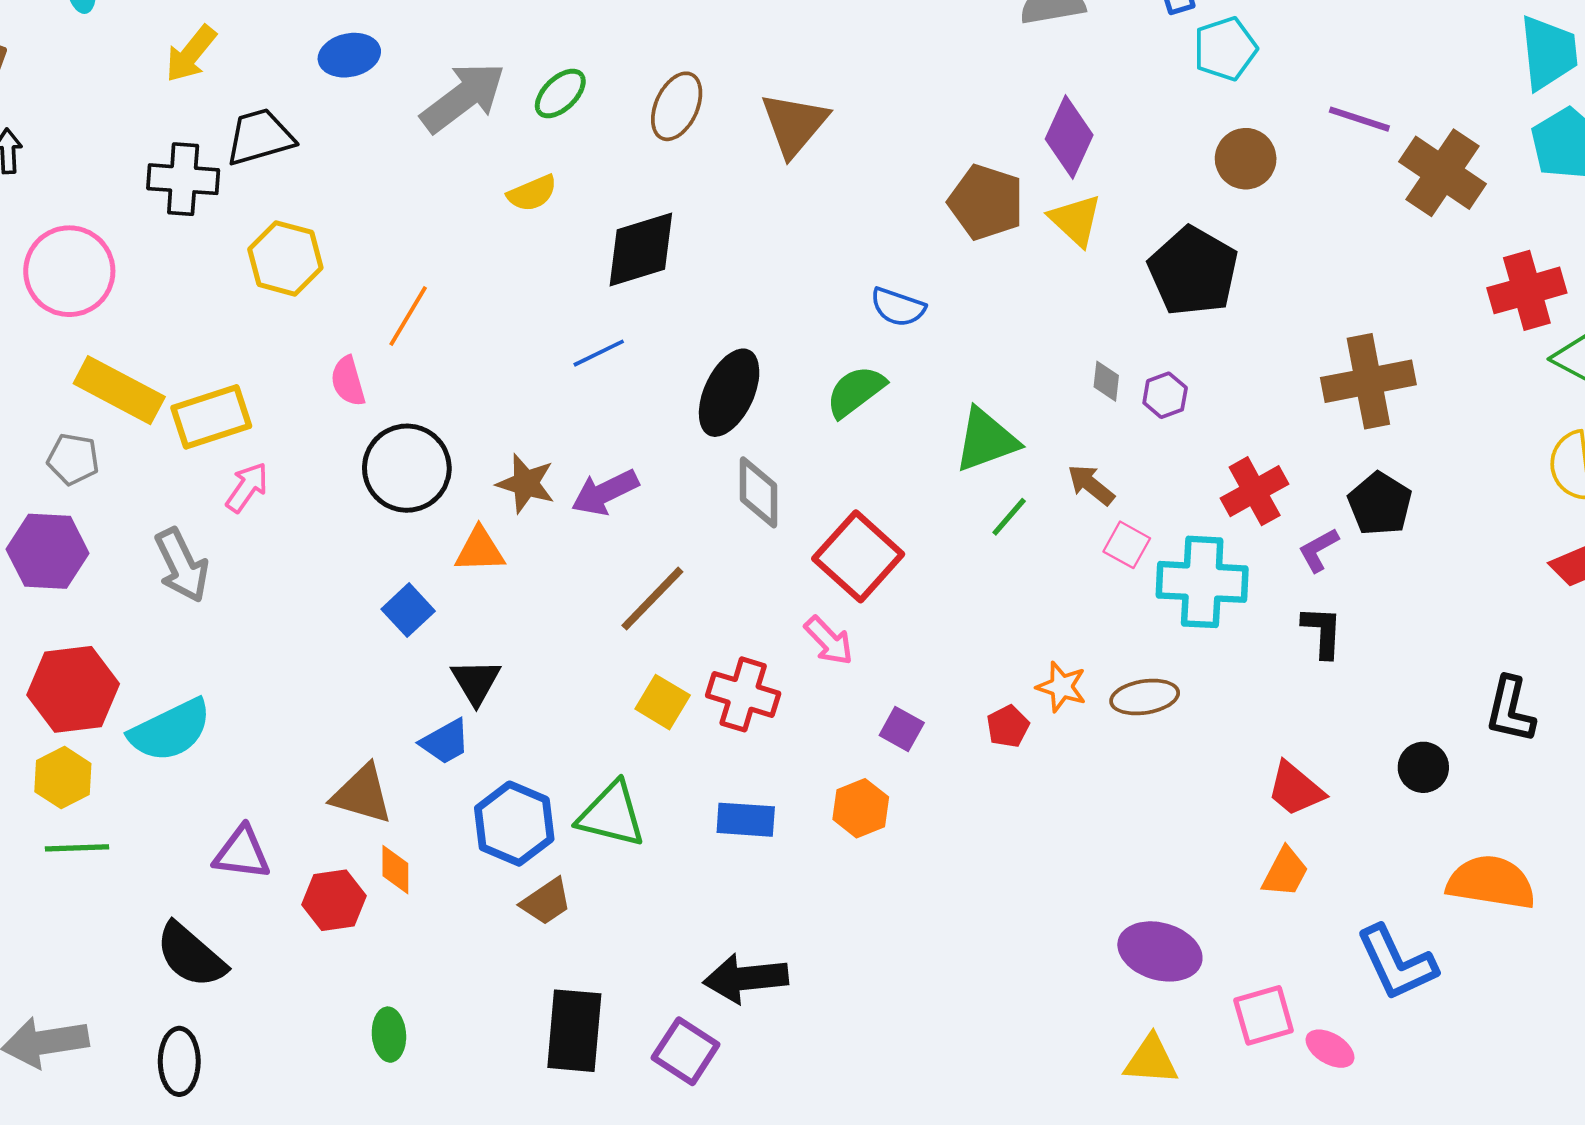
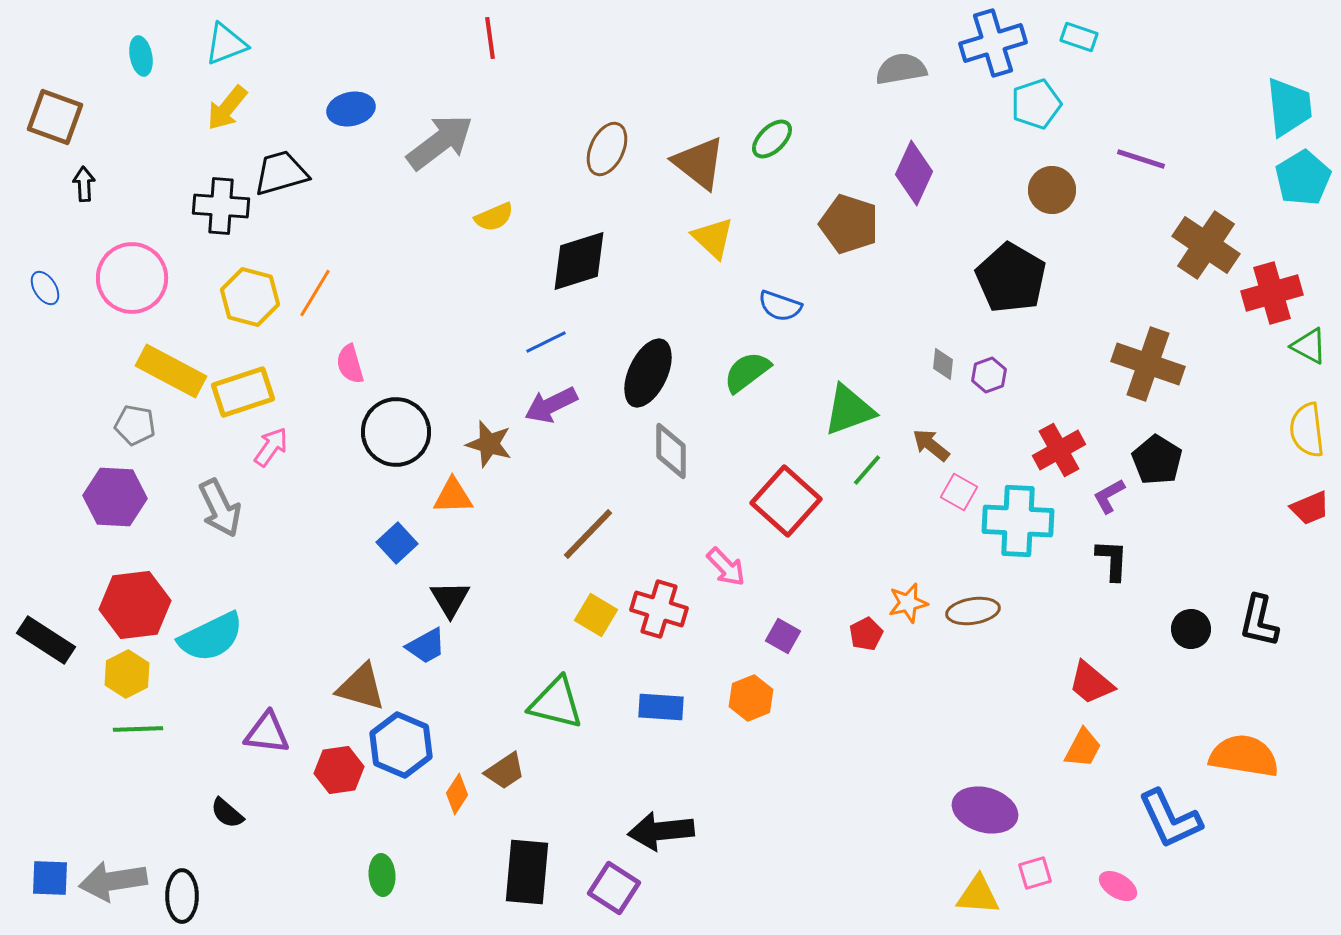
green ellipse: (560, 93) -> (772, 139), moved
brown triangle: (794, 124) -> (699, 163), turned -32
brown cross: (1443, 173) -> (1206, 245), moved
yellow triangle: (1076, 220) -> (713, 238), moved
yellow hexagon: (285, 258) -> (250, 297), moved
orange line: (408, 316) -> (315, 293), moved
brown cross: (1368, 381) -> (1148, 364), turned 30
purple arrow: (605, 492) -> (551, 405), moved
red square: (858, 556) -> (786, 501), moved
orange star: (1061, 687) -> (908, 603), turned -30
black circle: (1423, 767) -> (1191, 629), moved
blue hexagon: (514, 824) -> (401, 745), moved
orange diamond: (395, 870) -> (457, 794), moved, turned 33
black semicircle: (191, 955) -> (227, 813), size x0.6
pink square: (1264, 1015) -> (1035, 873), moved, size x0.7
black ellipse: (179, 1061) -> (182, 896), moved

